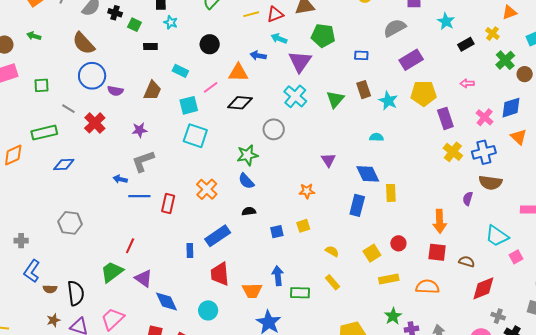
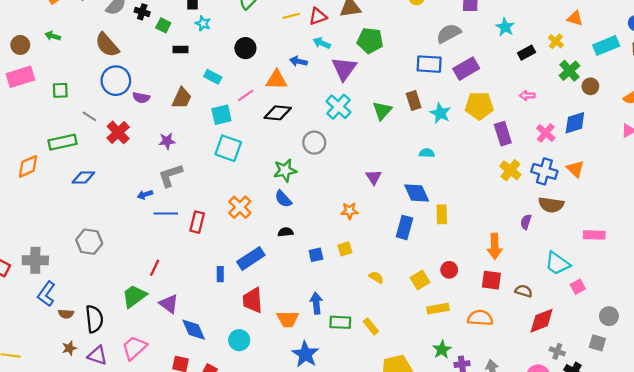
orange triangle: (509, 12) -> (575, 18), turned 35
blue rectangle: (361, 55) -> (429, 64), moved, size x1.6
orange triangle: (519, 137) -> (575, 169), moved
blue cross: (484, 152) -> (544, 171), turned 30
blue arrow: (120, 179) -> (145, 195), turned -32
gray cross: (21, 241) -> (35, 260), size x1.6
yellow rectangle: (333, 282) -> (371, 326), moved

